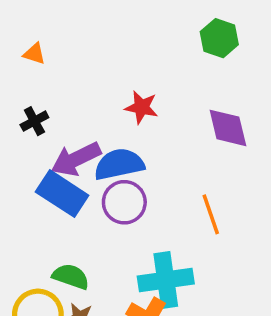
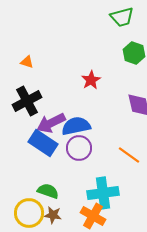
red star: (142, 107) -> (91, 80), moved, turned 30
black cross: (34, 121) -> (27, 101), size x1.8
orange line: (211, 214) -> (129, 155), turned -35

